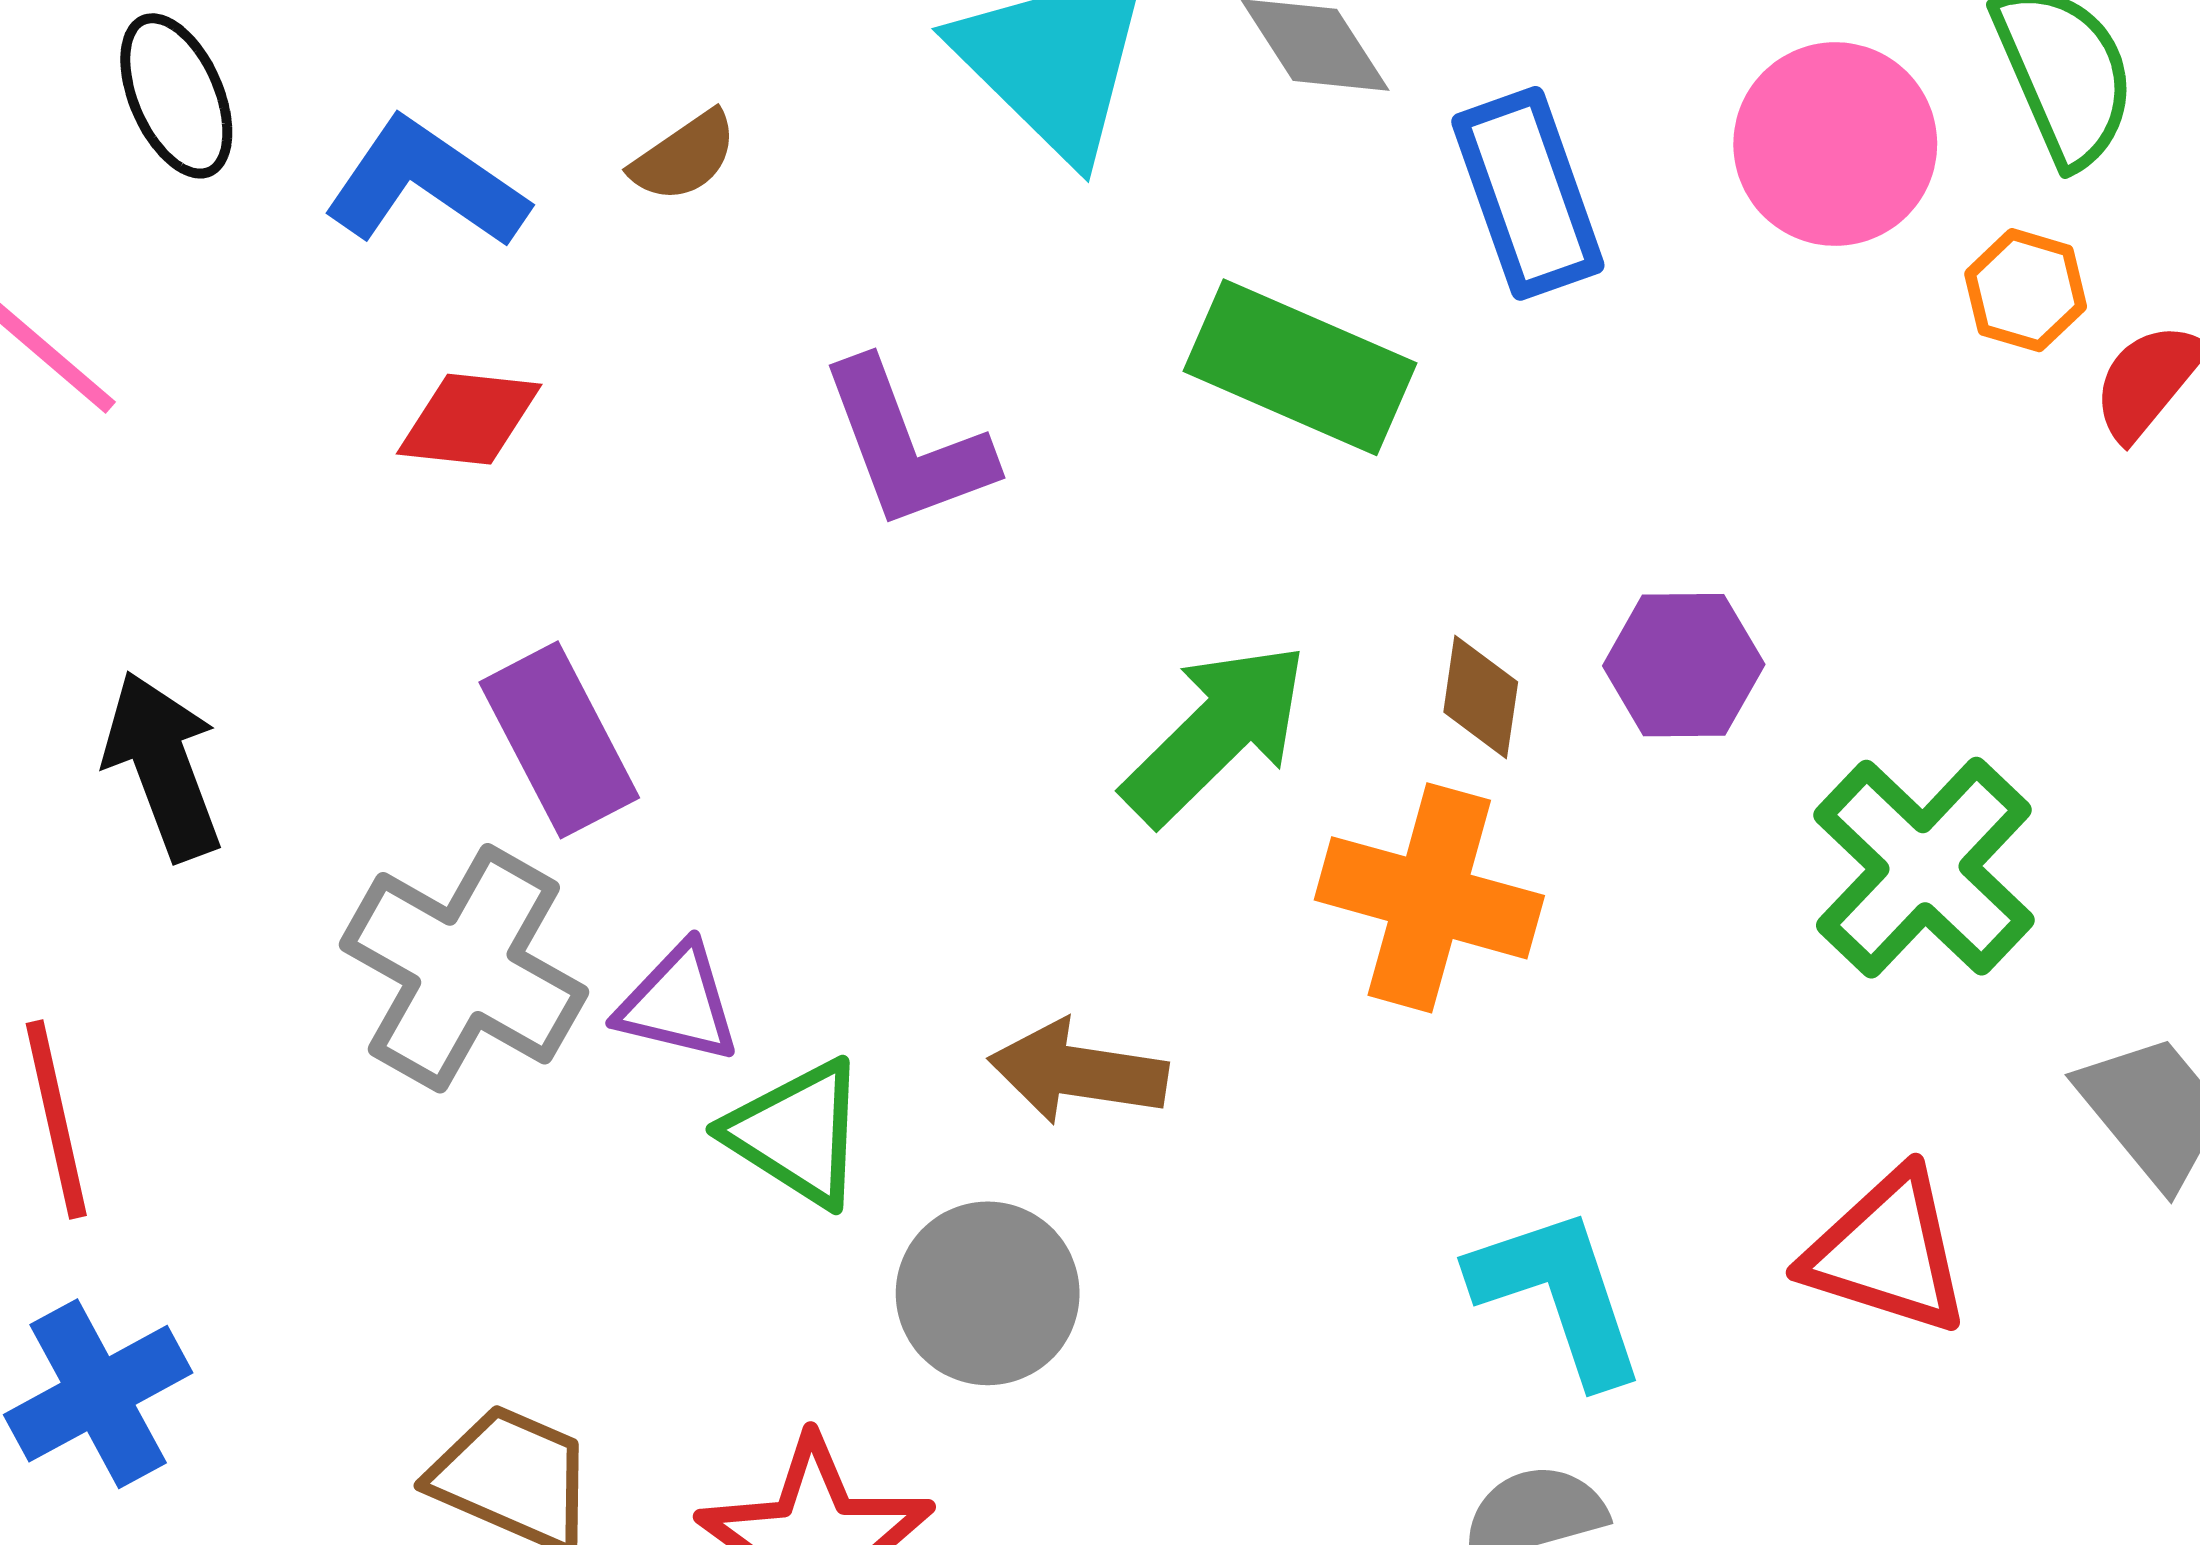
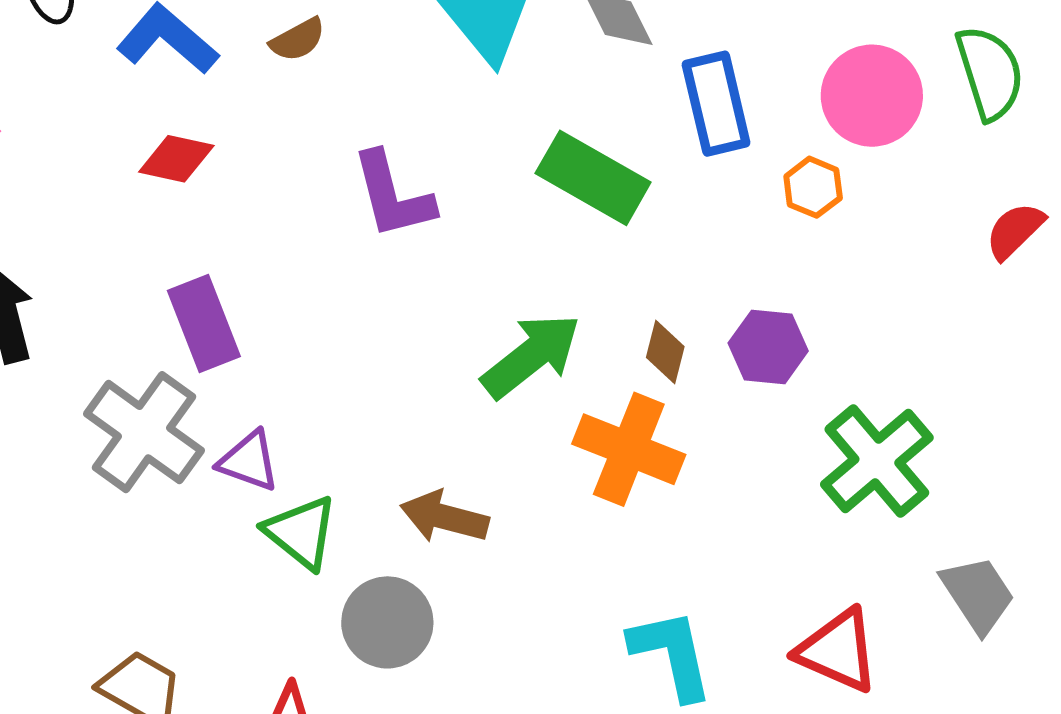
orange hexagon: (2026, 290) -> (813, 187), moved

